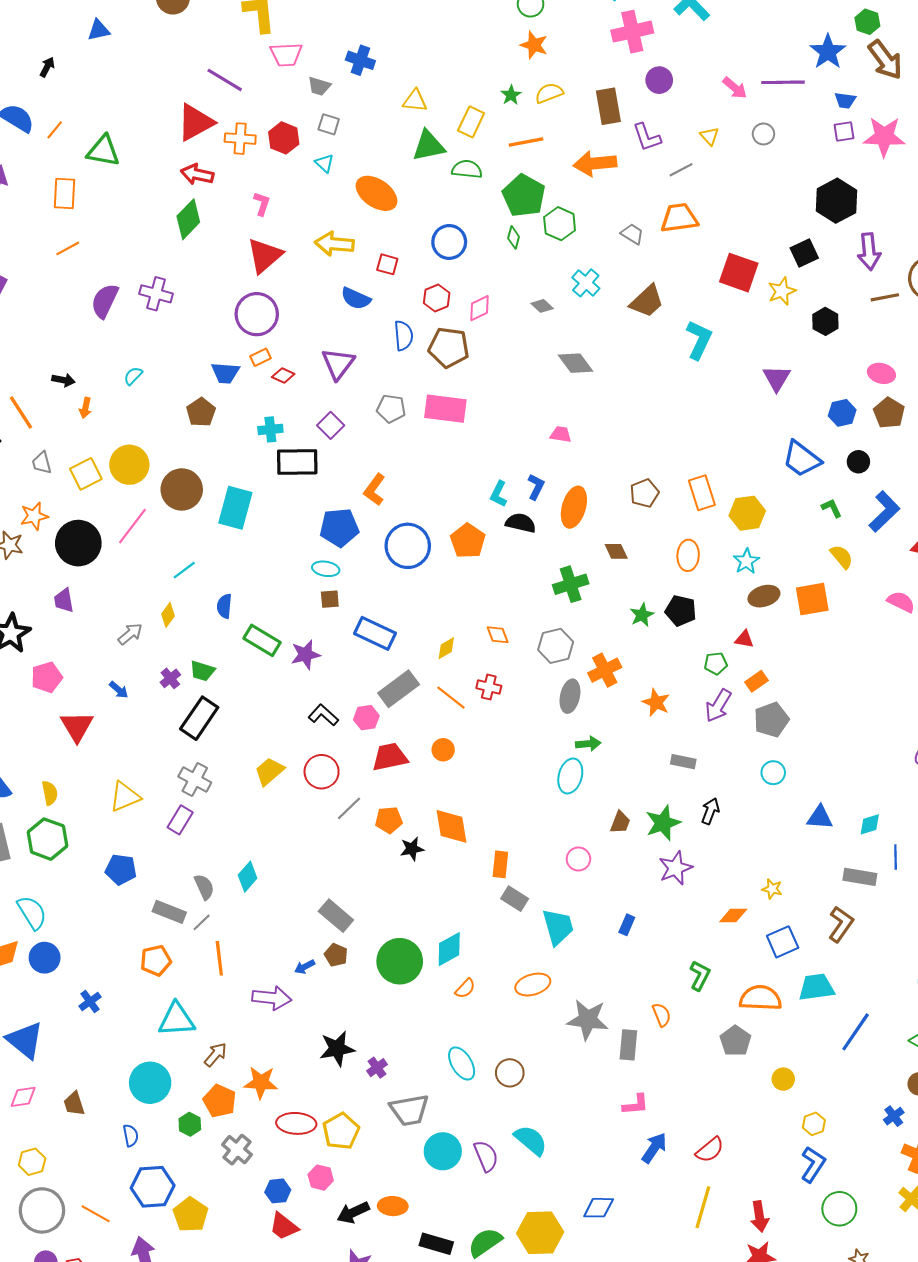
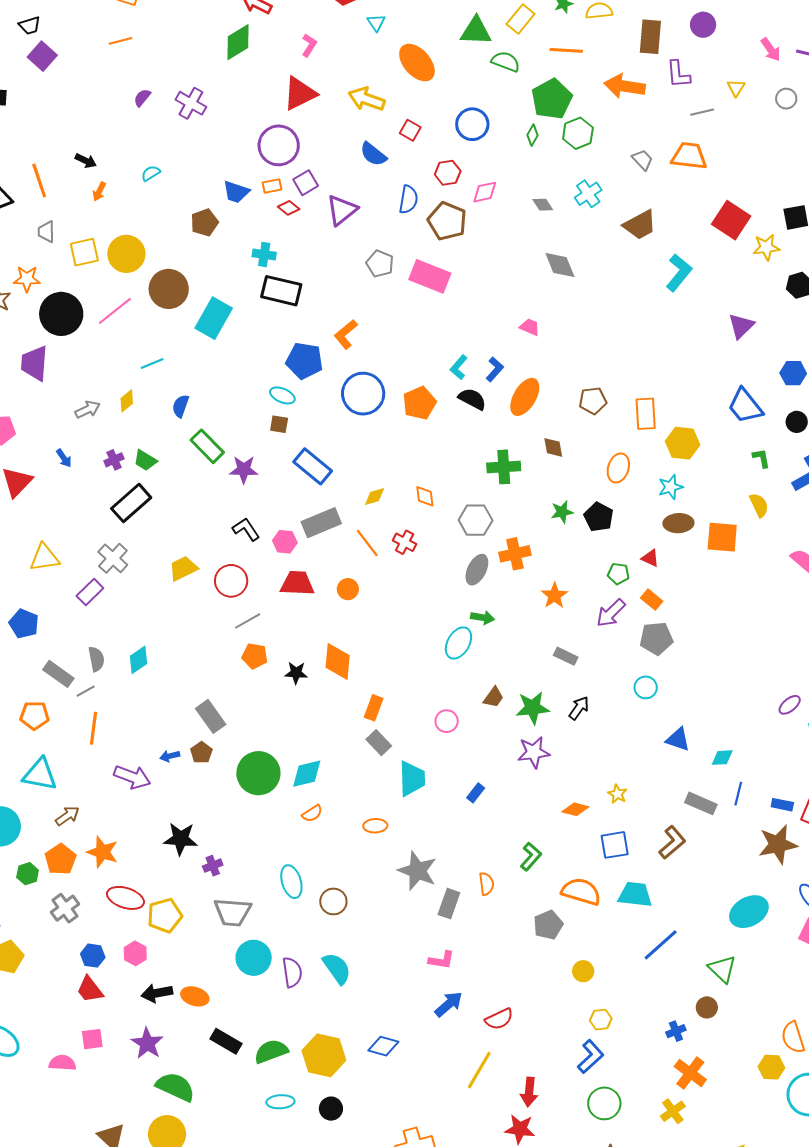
purple semicircle: (105, 301) -> (142, 98), size x0.6
purple square: (331, 425) -> (306, 183), moved
purple trapezoid: (64, 600) -> (34, 363), size x1.5
orange rectangle: (756, 681) -> (652, 600), turned 60
orange pentagon: (389, 820) -> (255, 656), moved
orange ellipse: (533, 985) -> (375, 826), size x0.7

